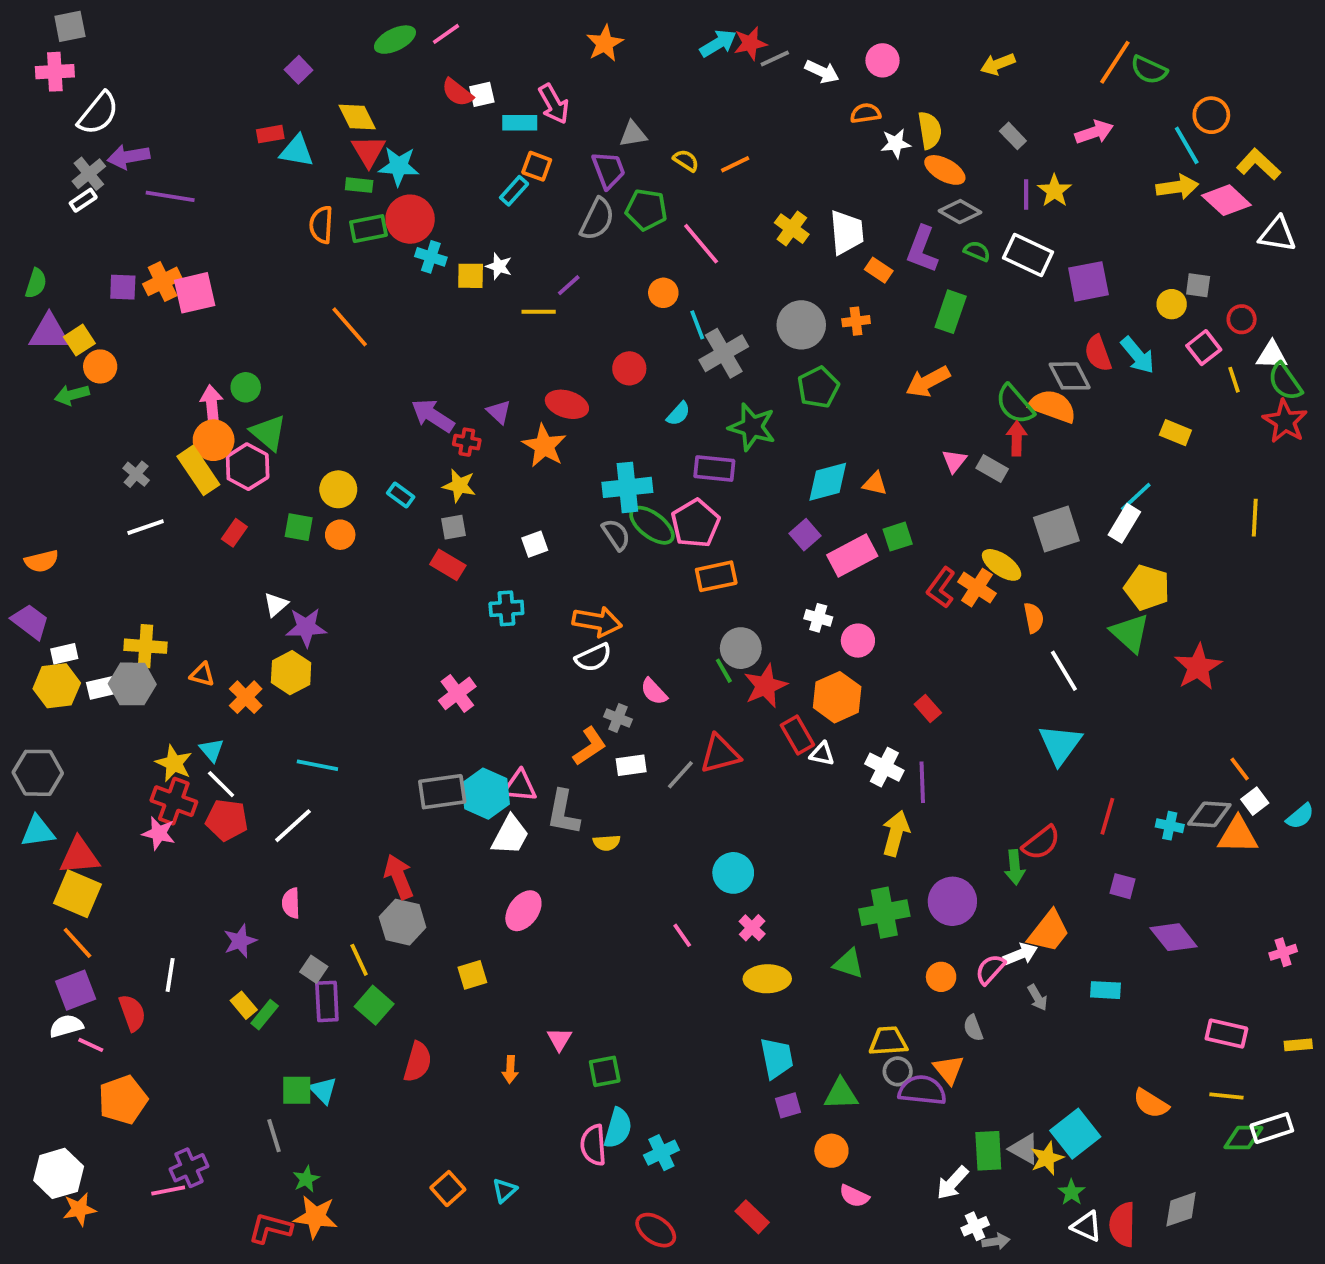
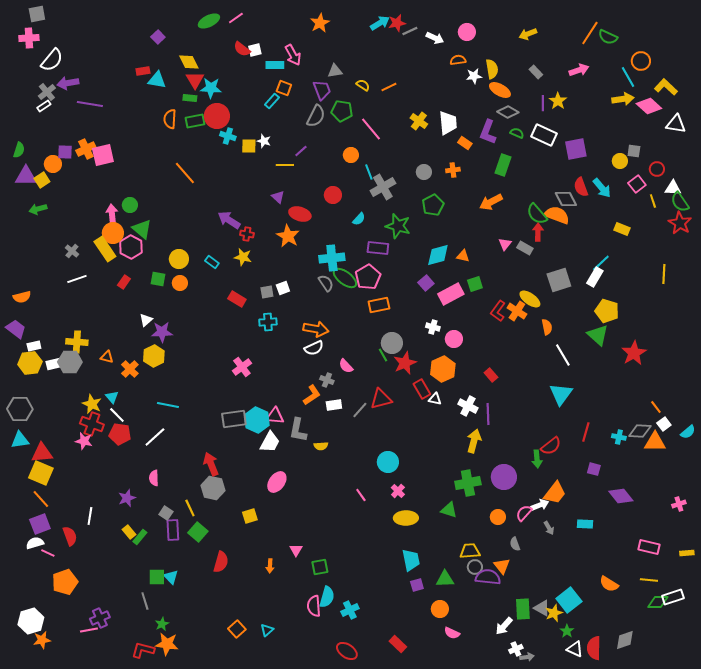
gray circle: (801, 325) -> (424, 172), size x0.6
orange circle: (100, 366) -> (53, 164), moved
purple triangle: (499, 412) -> (278, 197), moved
gray square: (454, 527) -> (267, 292), moved

